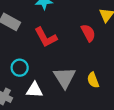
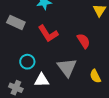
red semicircle: (88, 33) -> (84, 41), moved
yellow semicircle: (93, 80) -> (95, 76), moved

